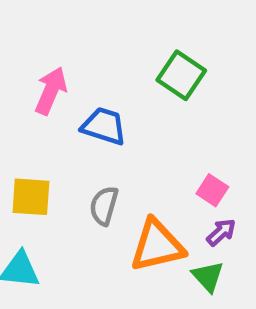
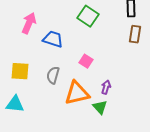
pink square: (212, 190) -> (86, 61), moved
purple arrow: (221, 232) -> (106, 87), turned -32

